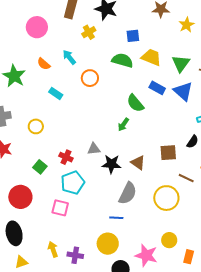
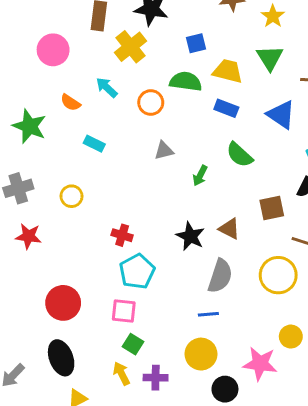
yellow cross: (89, 32) -> (130, 47), size x1.5
green triangle: (181, 63) -> (270, 58), moved
orange circle: (90, 78) -> (151, 102), moved
blue rectangle: (157, 88) -> (226, 108), moved
green semicircle: (135, 103) -> (239, 155), moved
gray triangle: (94, 149) -> (164, 151), moved
black star: (111, 164) -> (190, 236), turned 30
green square: (40, 167) -> (133, 344), moved

